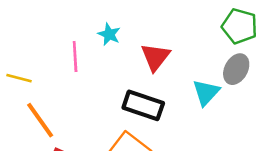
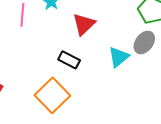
black rectangle: (143, 105) -> (69, 60), size x0.7

